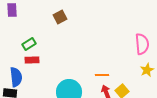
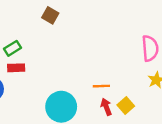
brown square: (60, 17) -> (50, 15), turned -32

